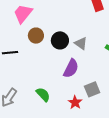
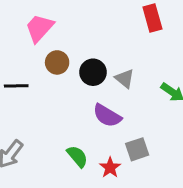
purple semicircle: (71, 68) -> (107, 116), turned 90
green semicircle: (43, 95) -> (77, 156), moved

